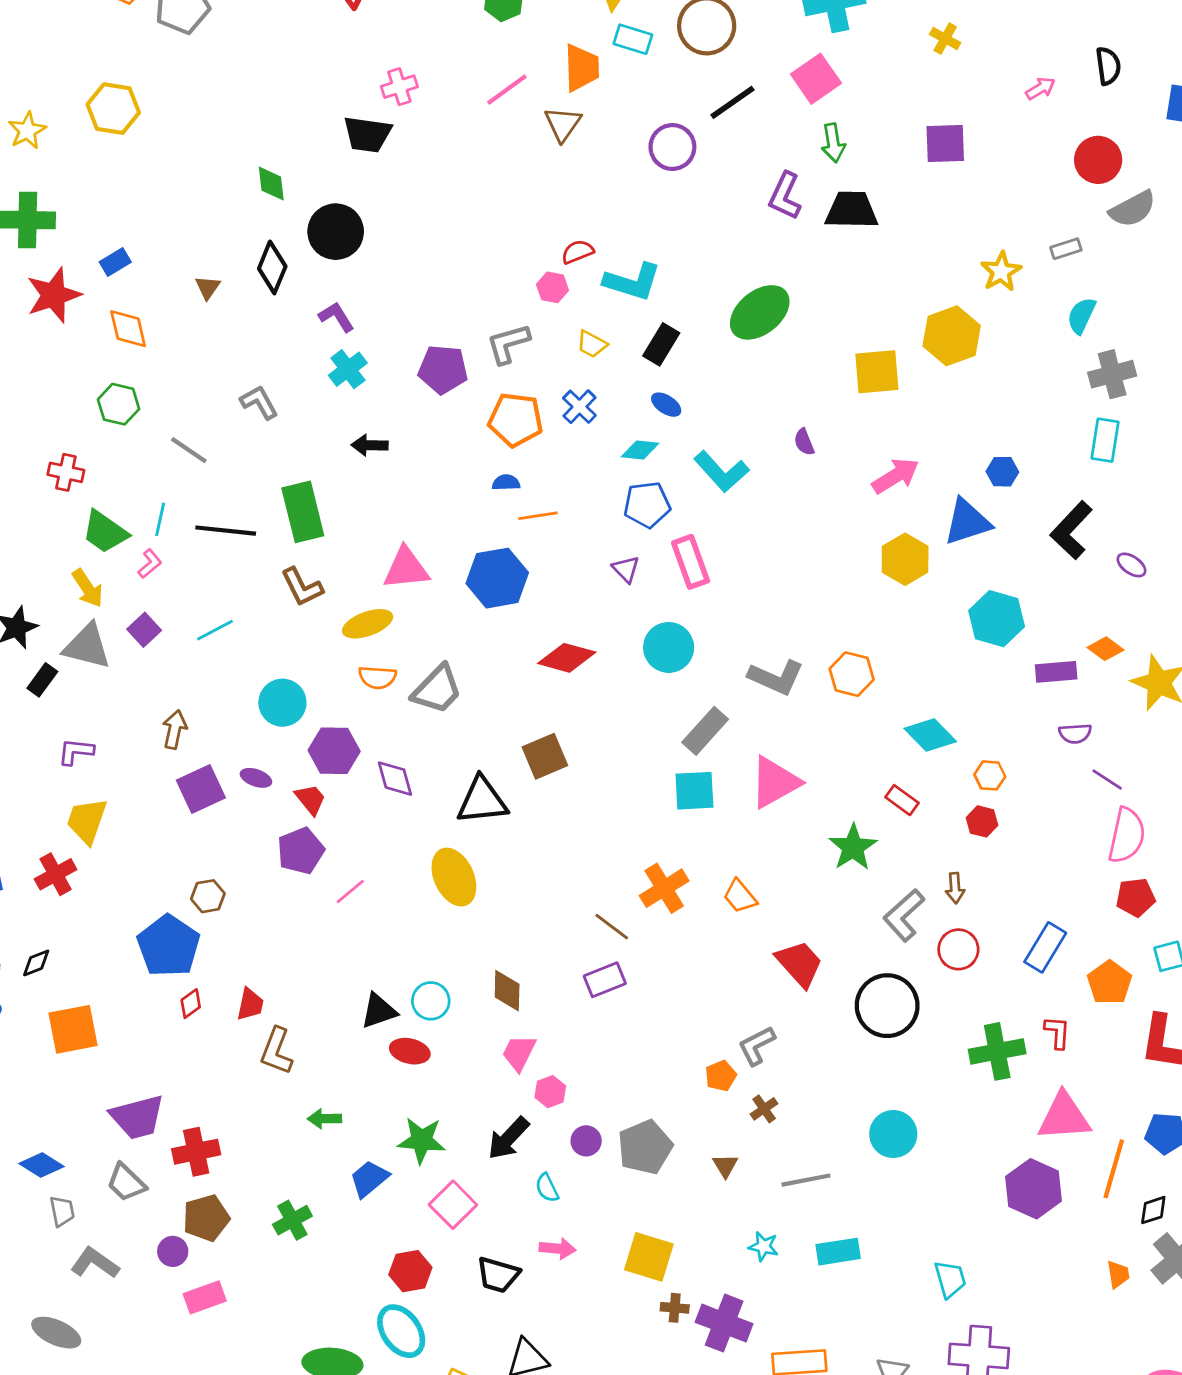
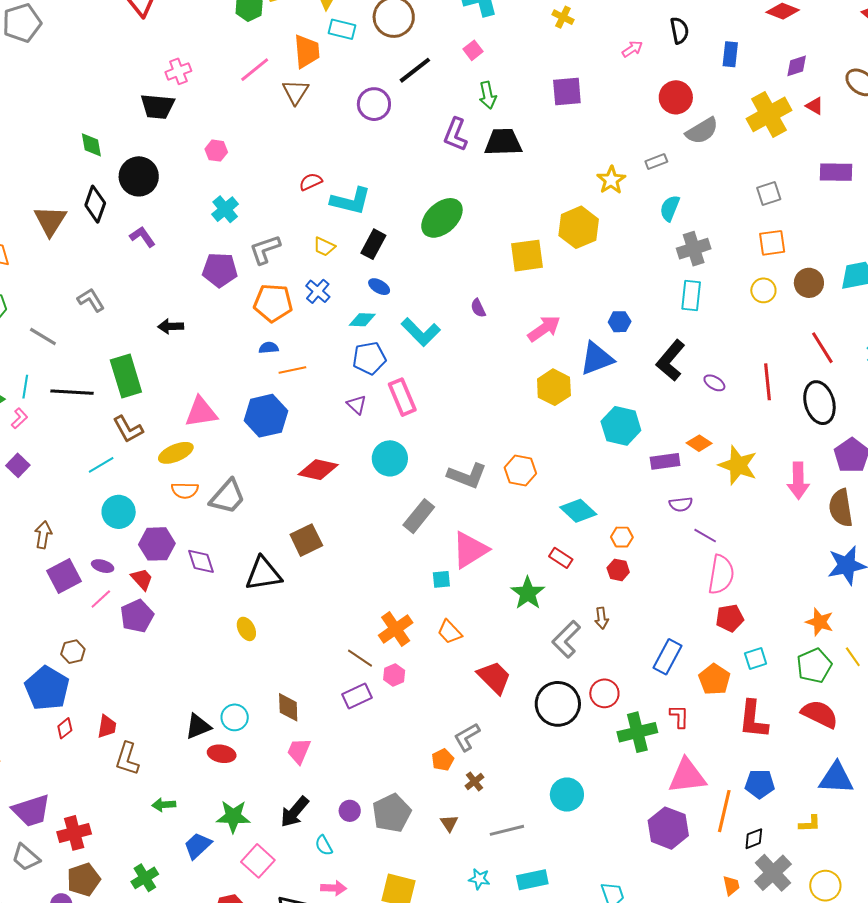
pink square: (816, 79) -> (473, 50), size x0.6
brown triangle: (208, 287) -> (50, 221), size x1.8
pink hexagon: (552, 287) -> (216, 151), moved
cyan cross: (348, 369) -> (225, 209), moved
cyan line: (215, 630) -> (101, 465), moved
cyan square: (694, 791) -> (441, 579), moved, size x0.6
yellow ellipse: (454, 877) -> (246, 629), size x0.6
pink line: (350, 892) -> (101, 599), moved
red circle: (958, 949) -> (604, 693), moved
pink hexagon: (550, 1092) -> (394, 675), moved

